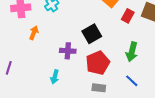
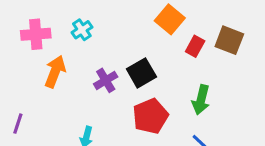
orange arrow: (34, 33) -> (55, 71), size x1.5
purple cross: (68, 51) -> (106, 80), moved, turned -35

